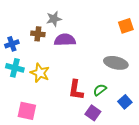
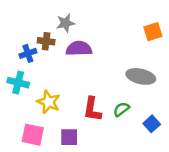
blue cross: (12, 44) -> (28, 53), moved
yellow star: (40, 73) -> (49, 102), moved
purple square: (93, 113) -> (69, 137), moved, turned -35

